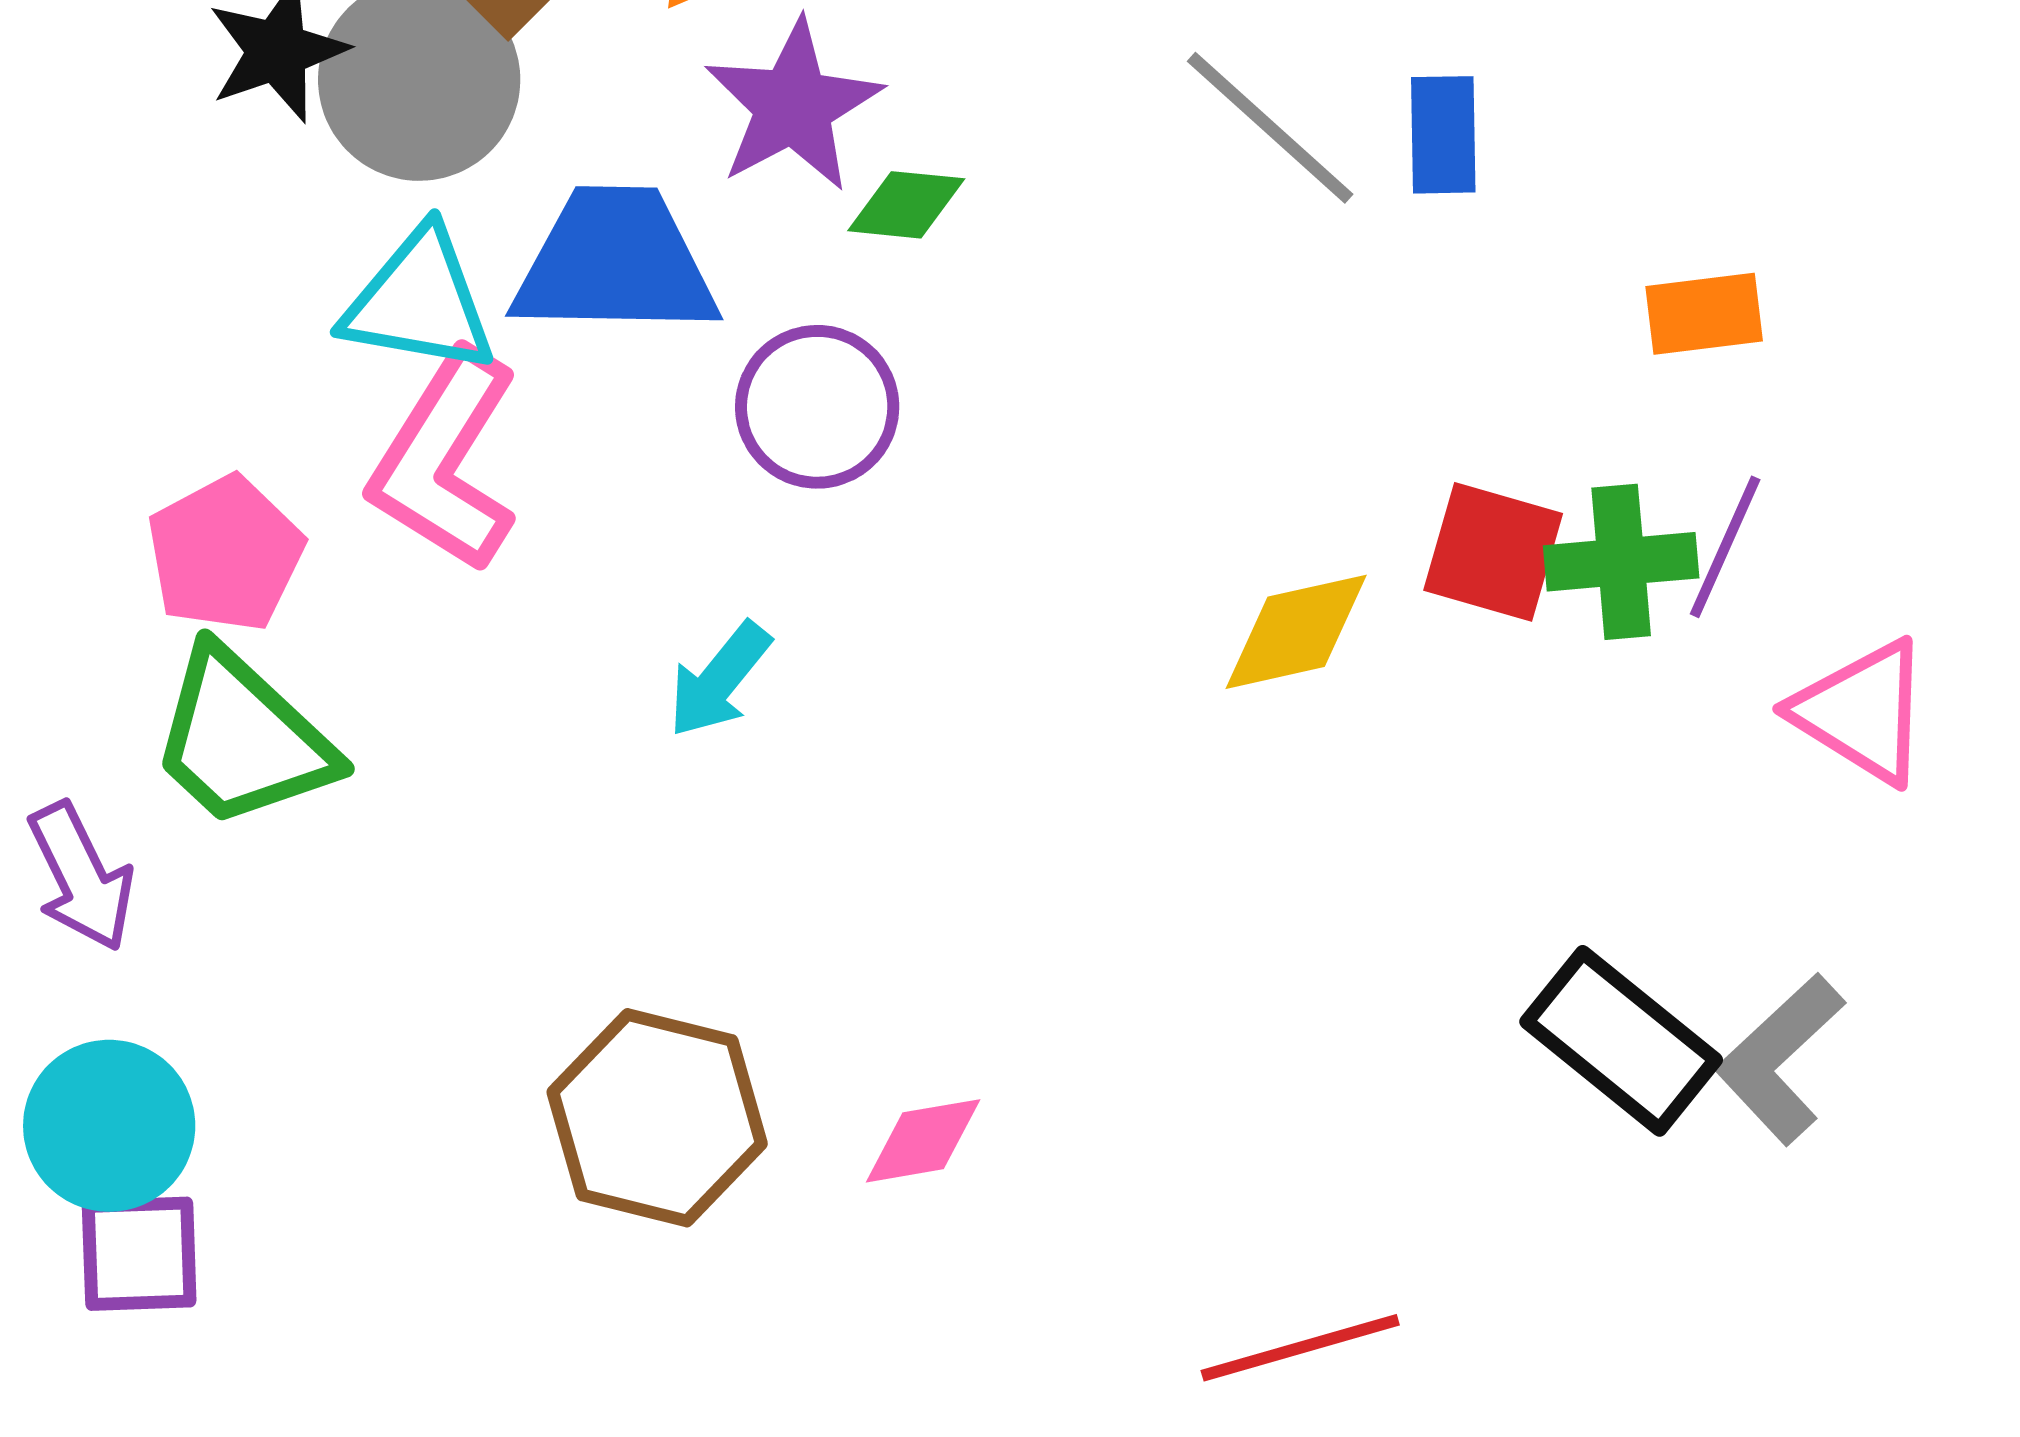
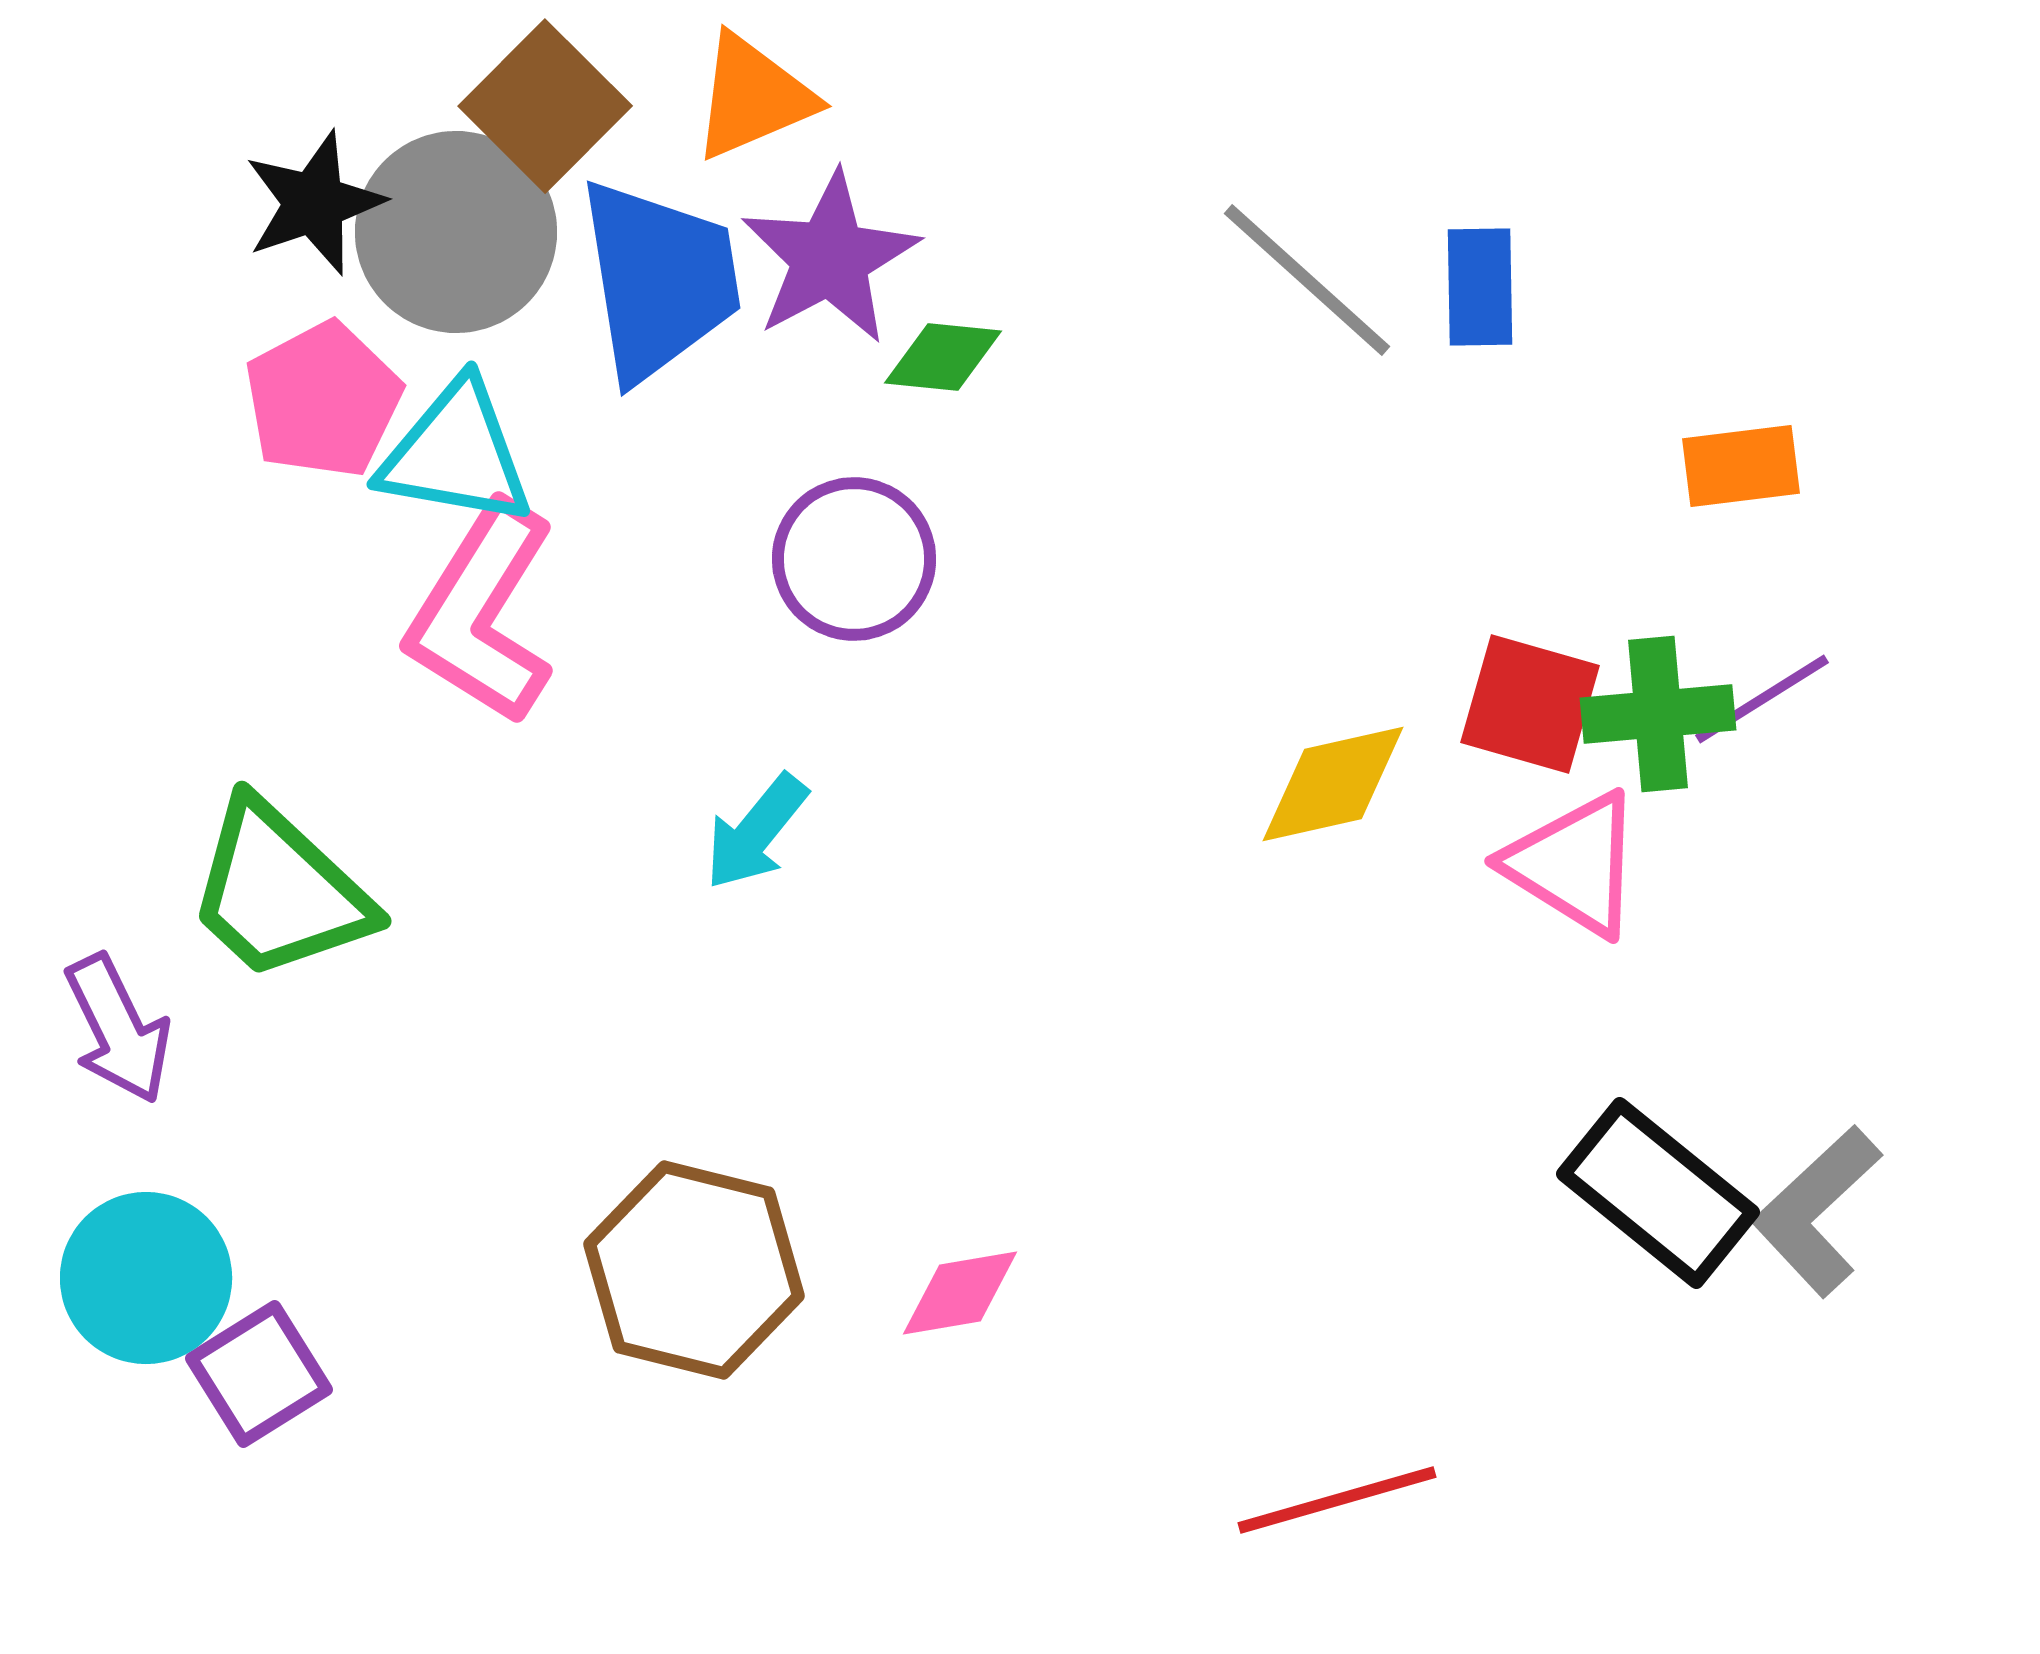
blue trapezoid: (615, 263) -> (659, 280), moved, turned 80
purple line: (1725, 547) -> (1762, 699), turned 34
pink pentagon: (225, 554) -> (323, 400), moved
pink triangle: (1862, 712) -> (1574, 864), moved
purple square: (139, 1254) -> (259, 1374), moved, turned -30

